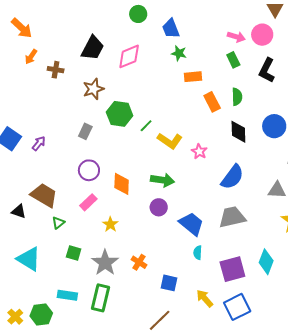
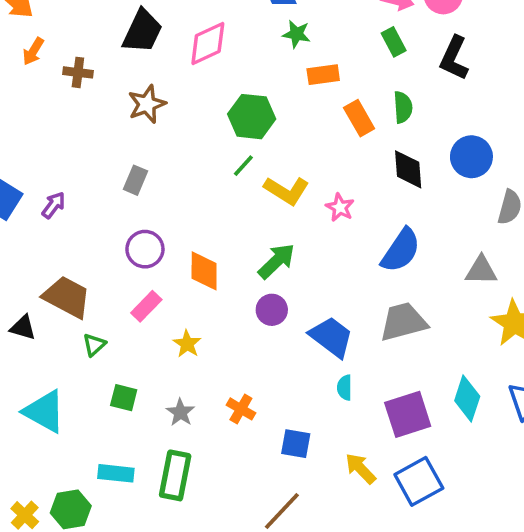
green hexagon: (120, 114) -> (252, 117), moved
green arrow: (162, 180) -> (277, 261), turned -50
gray star: (105, 263) -> (180, 412), size x0.6

